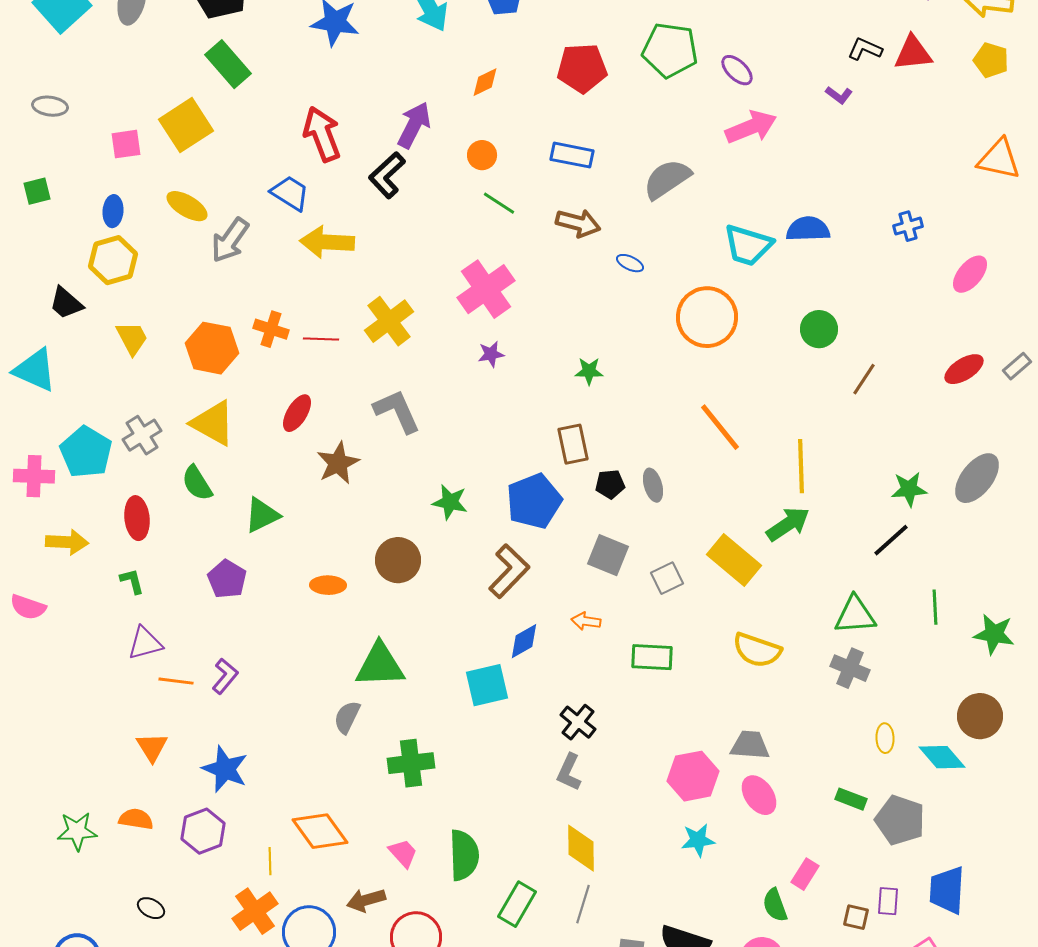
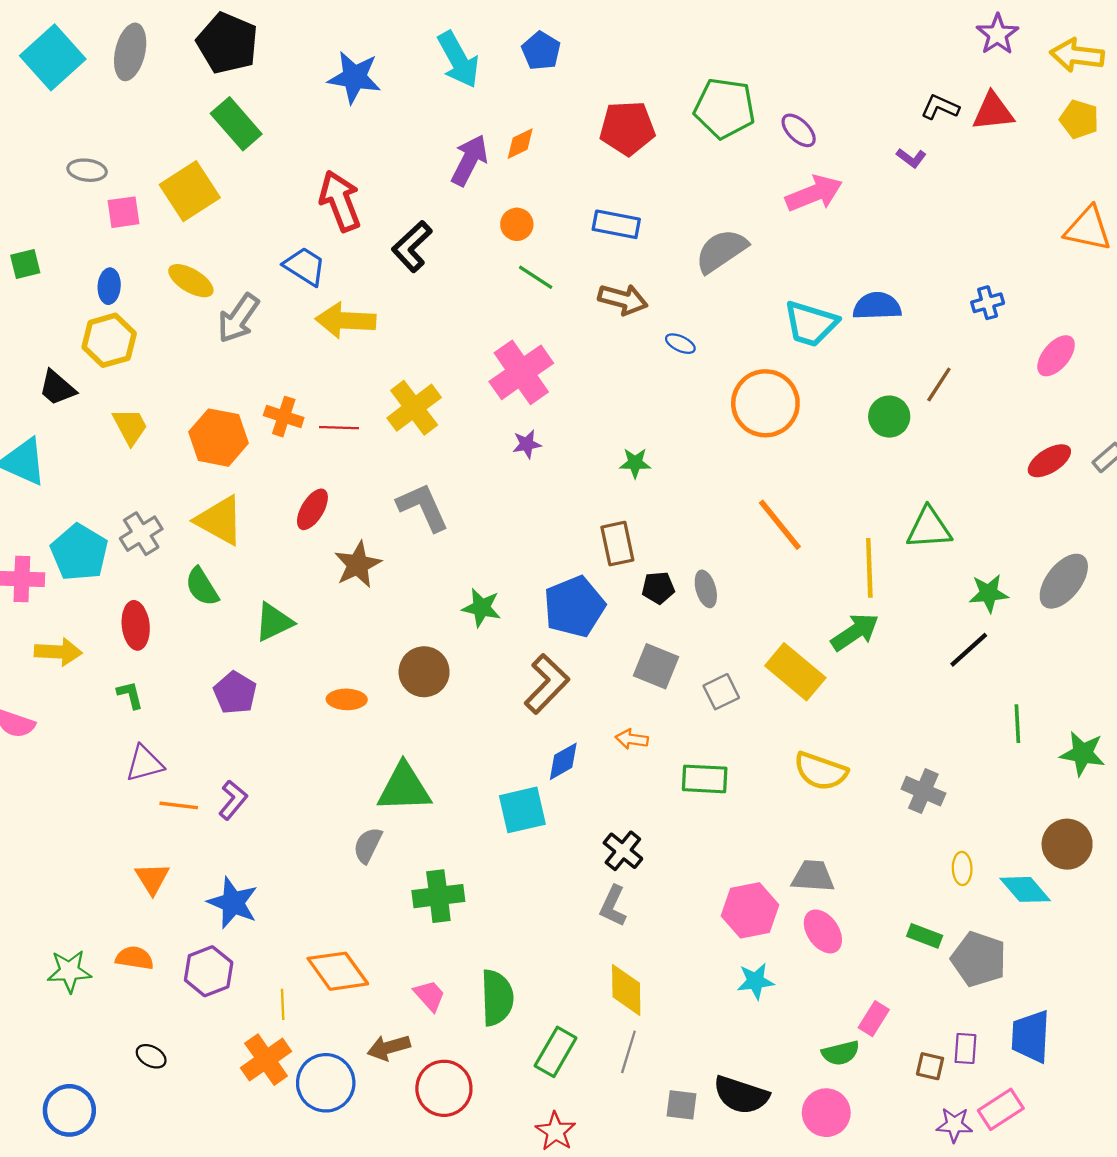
gray ellipse: (50, 106) -> (87, 170), moved
purple arrow: (414, 125) -> (469, 160), moved
brown line: (864, 379) -> (939, 385), moved
green triangle: (855, 615) -> (929, 528), moved
green semicircle: (775, 905) -> (841, 1053), turned -84

